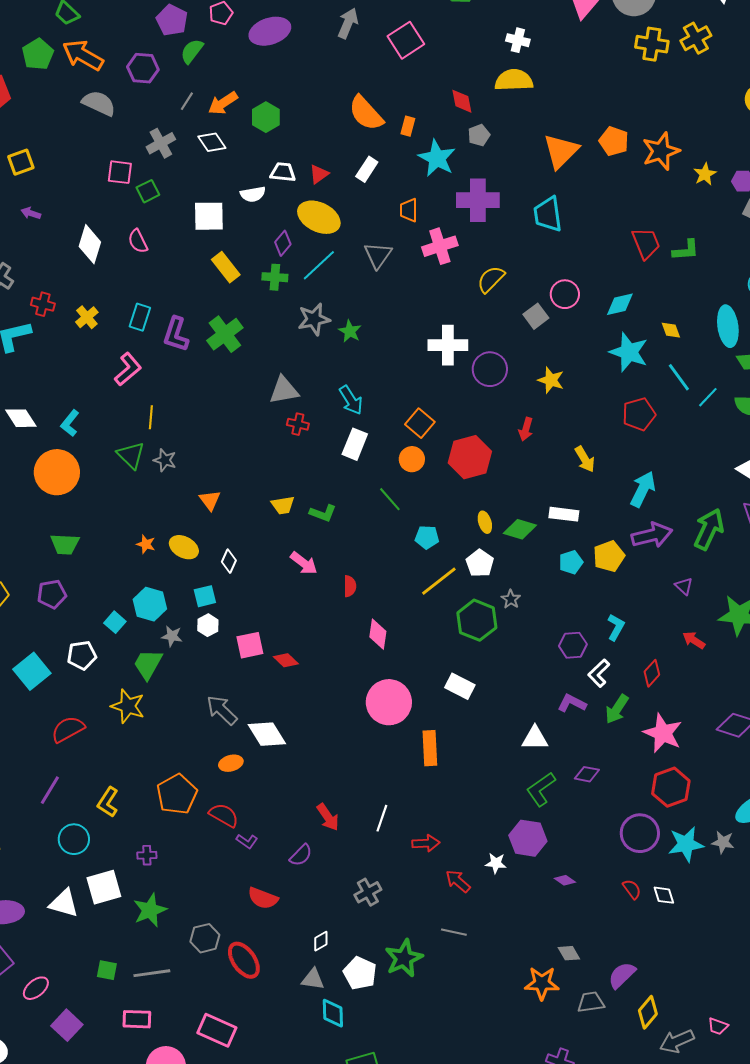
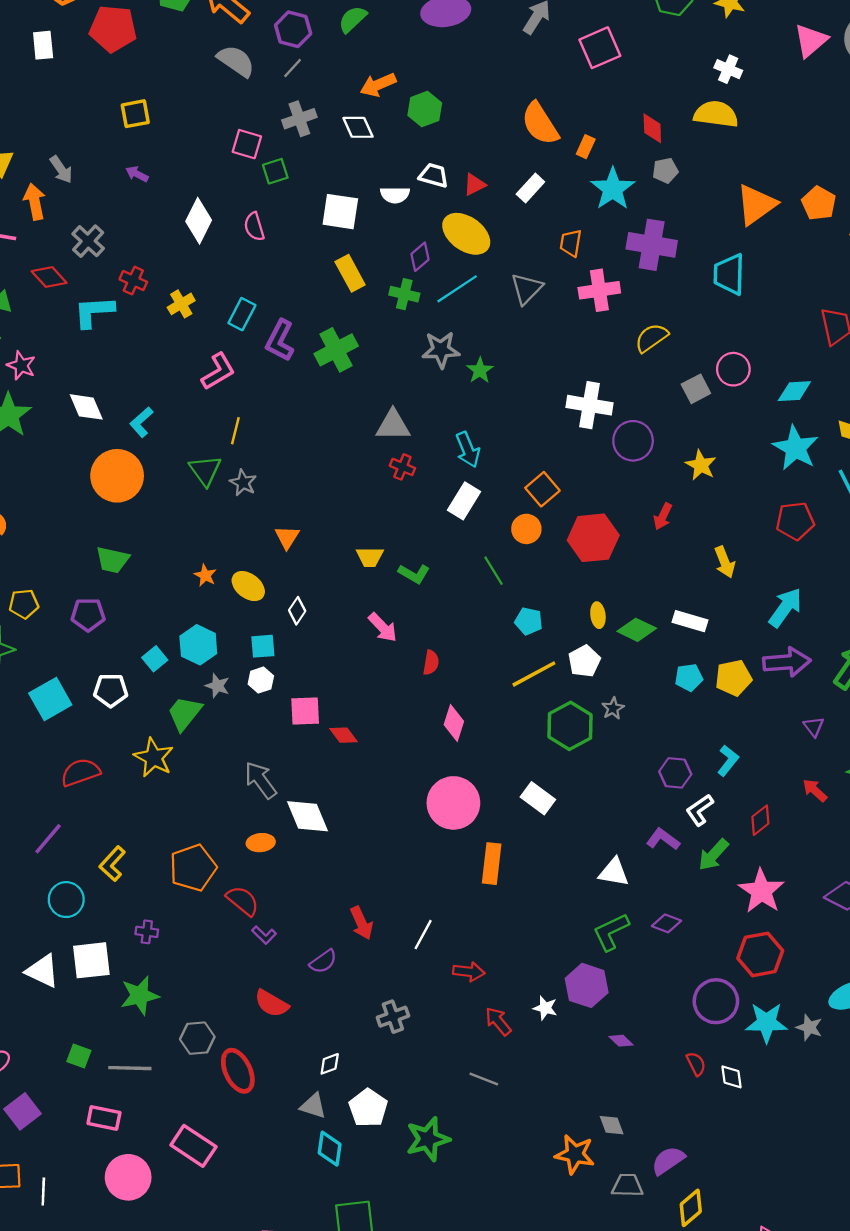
gray line: (187, 101) -> (293, 68), moved
green star: (404, 958) -> (428, 1139), moved

